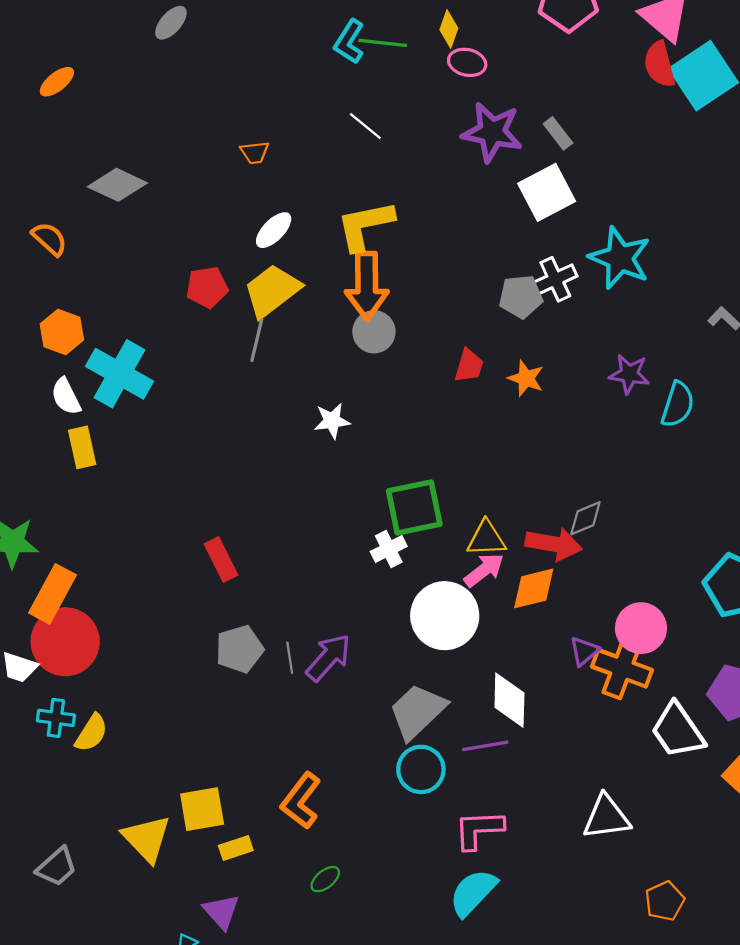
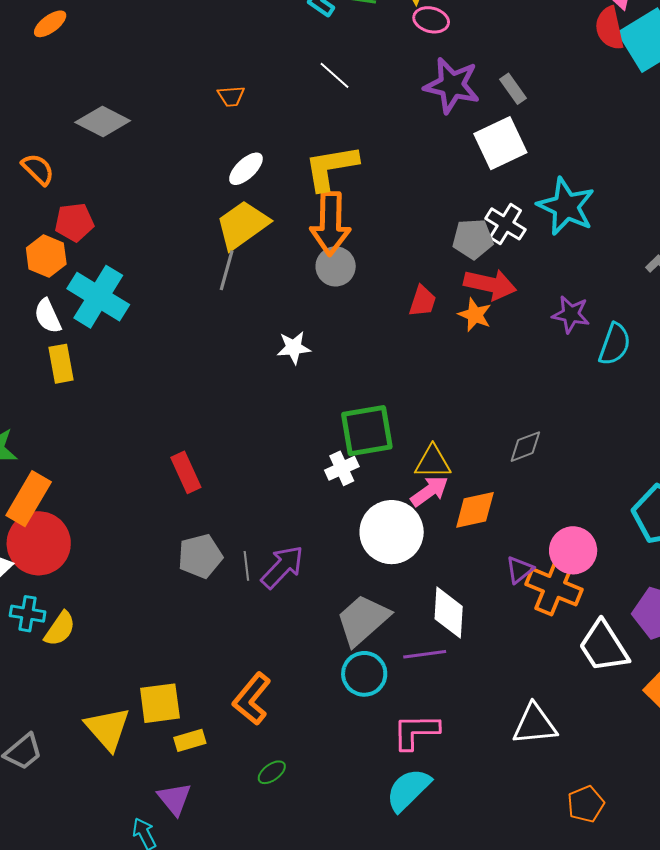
white cross: (555, 279) -> (505, 224), turned -36
red pentagon: (207, 287) -> (74, 222), moved
red arrow: (554, 544) -> (490, 284), moved

